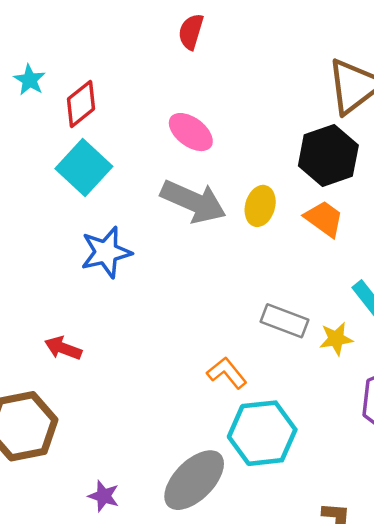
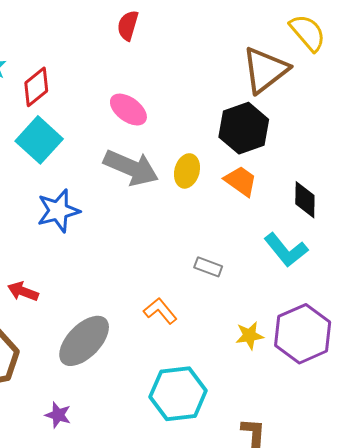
gray rectangle: (284, 321) -> (208, 267), size x0.7
yellow star: (336, 339) -> (249, 336), moved
cyan hexagon: (262, 433) -> (178, 394), moved
gray ellipse: (194, 480) -> (84, 341), moved

